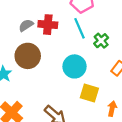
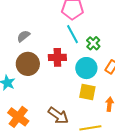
red cross: (48, 25) -> (57, 57), moved
cyan circle: (75, 66) -> (86, 68), moved

